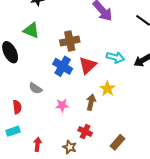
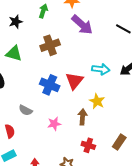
brown cross: (70, 41) -> (50, 45), moved
red cross: (85, 132) -> (88, 145), moved
brown rectangle: (117, 142) -> (119, 142), moved

